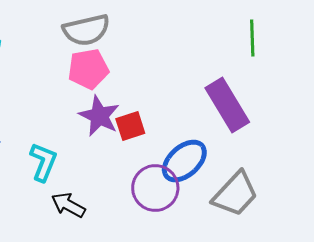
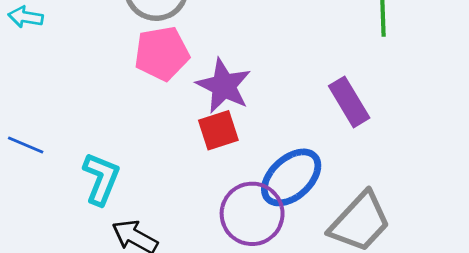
purple rectangle: (227, 105) -> (349, 102), size x0.7
purple star: (99, 116) -> (224, 86), moved

